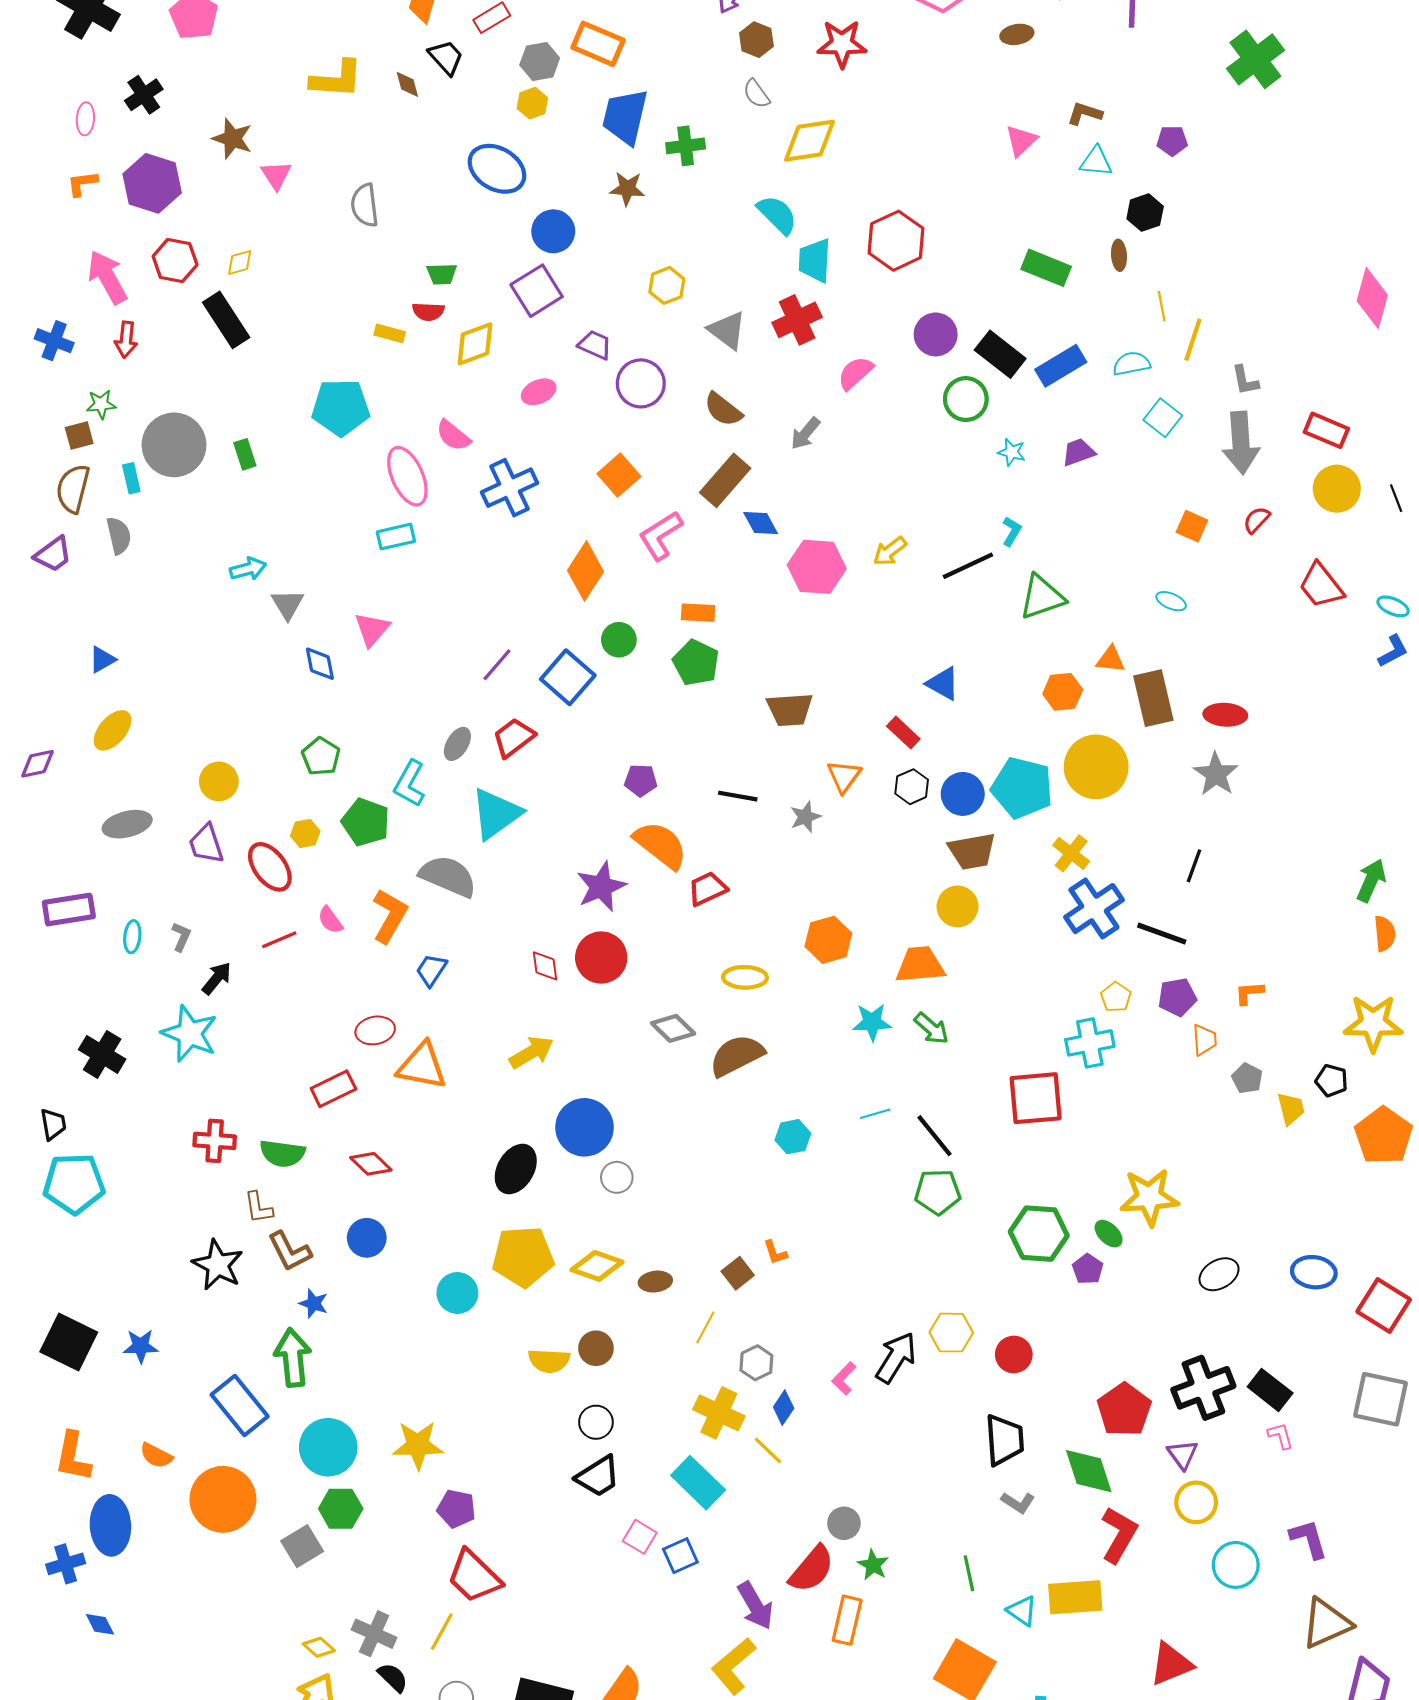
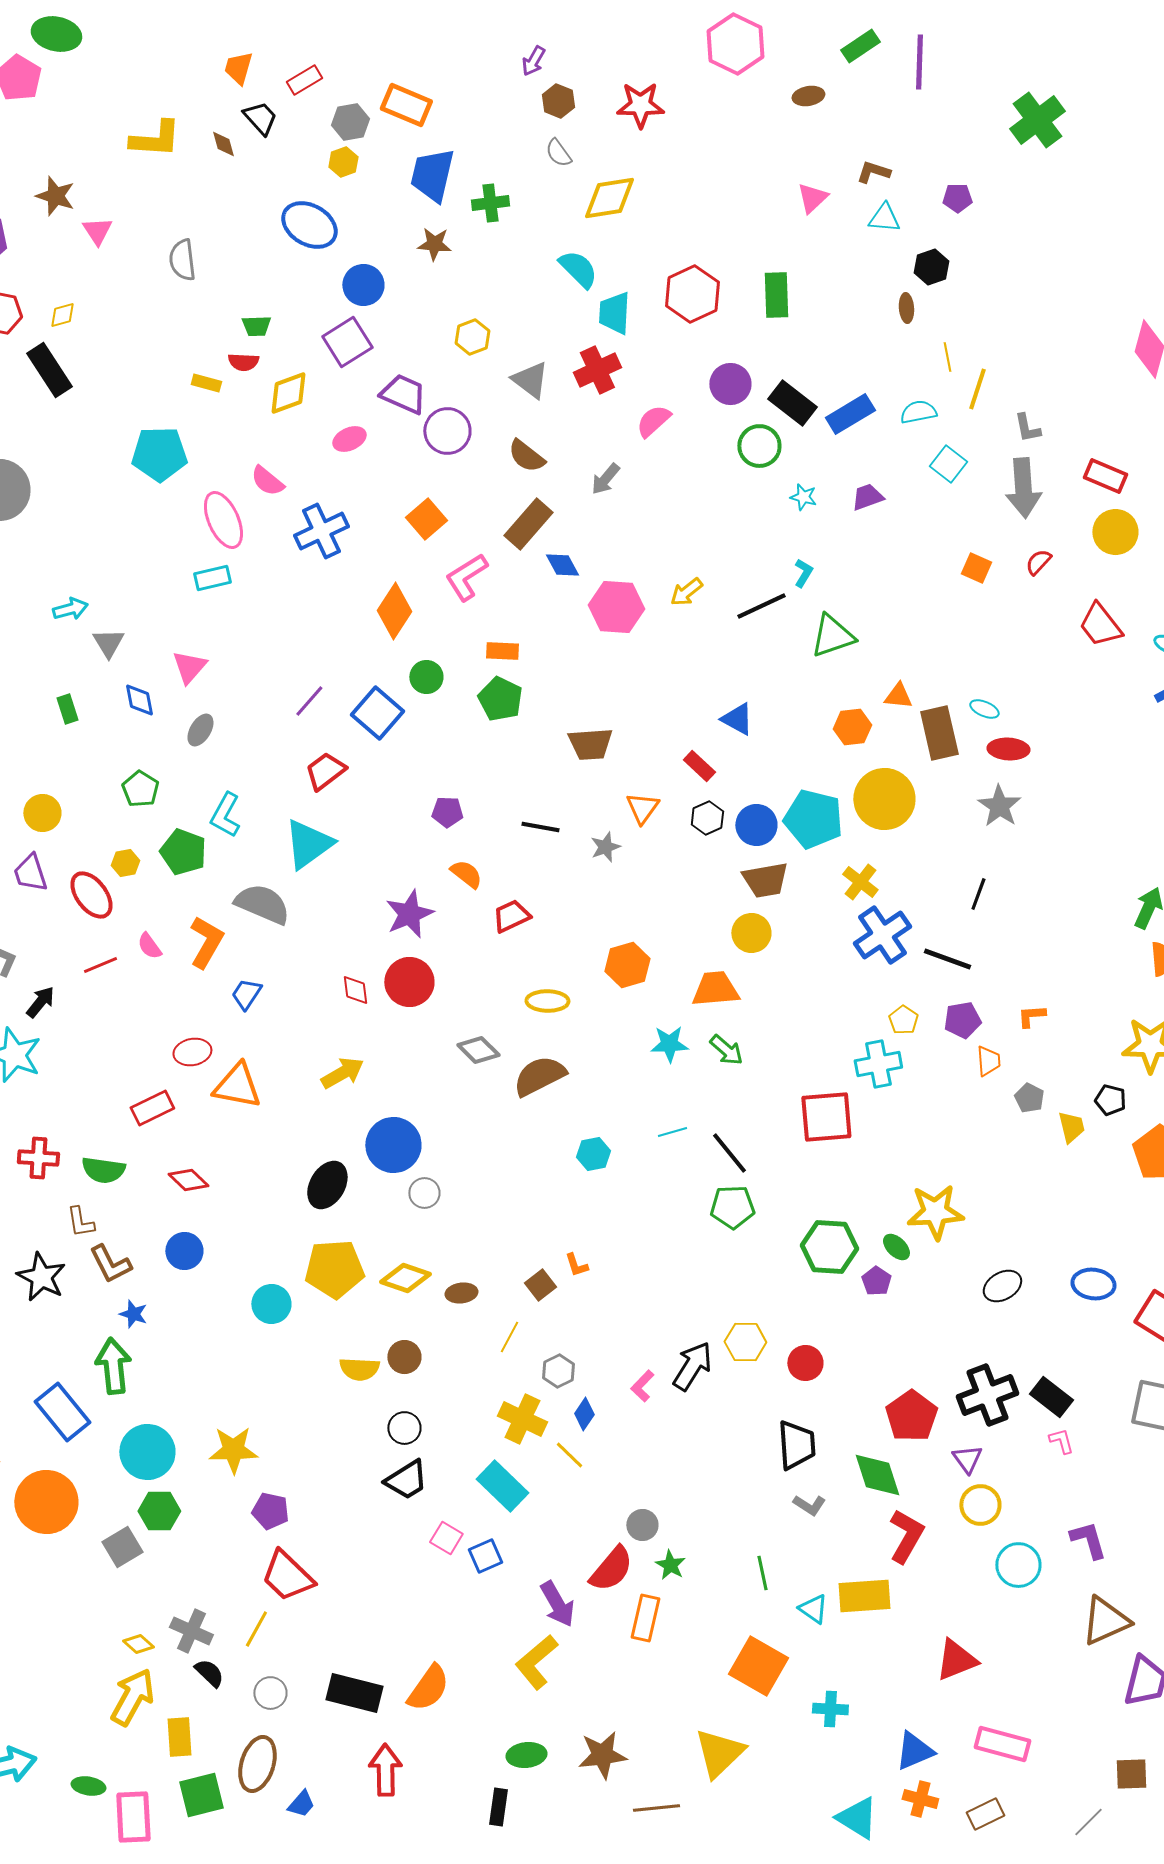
green rectangle: (1046, 268) -> (776, 295), moved, turned 66
purple trapezoid: (595, 345) -> (403, 394), size x1.4
green rectangle: (245, 454) -> (67, 709), moved
cyan ellipse: (1171, 601) -> (984, 709), moved
gray ellipse: (457, 744) -> (200, 730), moved
orange semicircle: (661, 845) -> (466, 874), size x0.6

